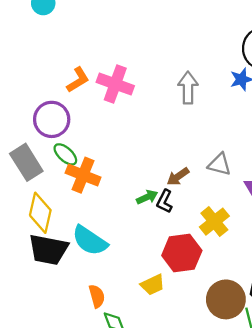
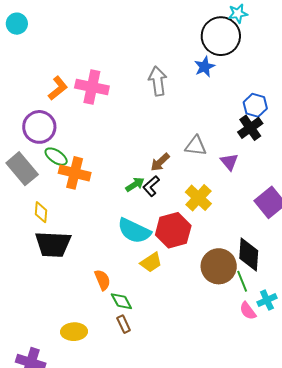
black L-shape: (165, 201) -> (151, 186), turned 30
yellow diamond: (40, 213) -> (41, 212), size x0.6
cyan semicircle: (90, 241) -> (134, 231), moved

